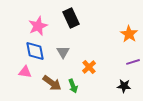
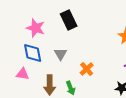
pink star: (38, 26) -> (36, 28), turned -30
brown arrow: (52, 83) -> (50, 85), turned 54

